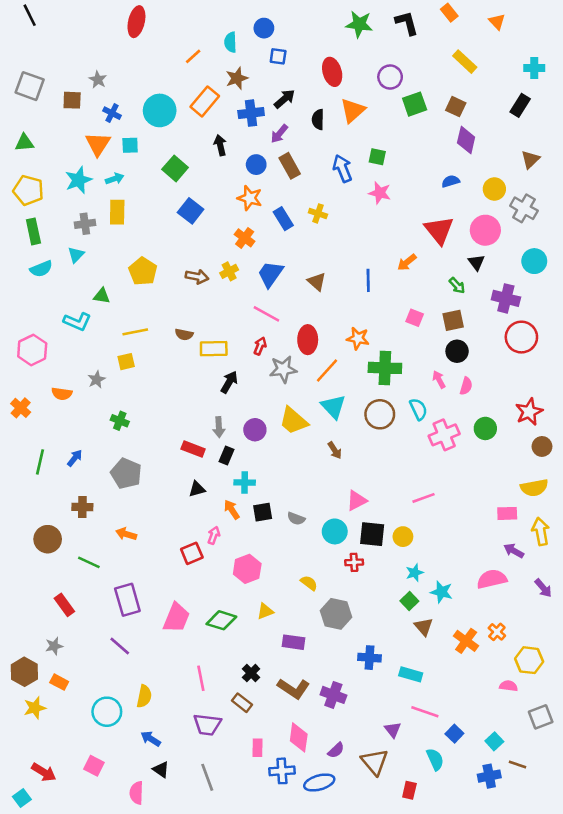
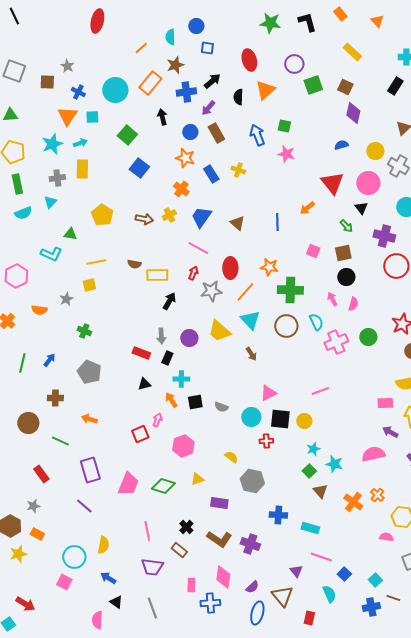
pink square: (94, 766) -> (64, 582), moved
blue ellipse: (319, 782) -> (257, 613), moved, turned -60

